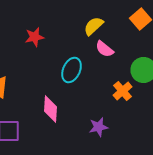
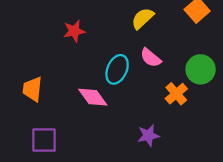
pink semicircle: (105, 49) -> (151, 58), moved
pink diamond: (51, 109) -> (93, 97), moved, turned -40

